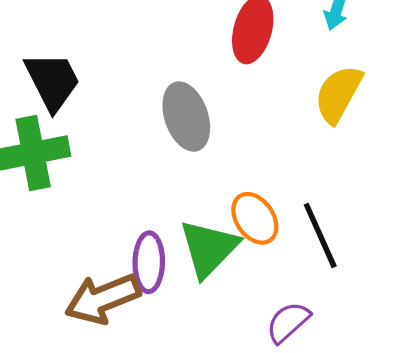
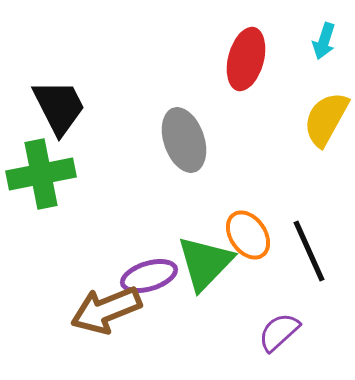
purple ellipse: (149, 262) -> (149, 276), turned 72

